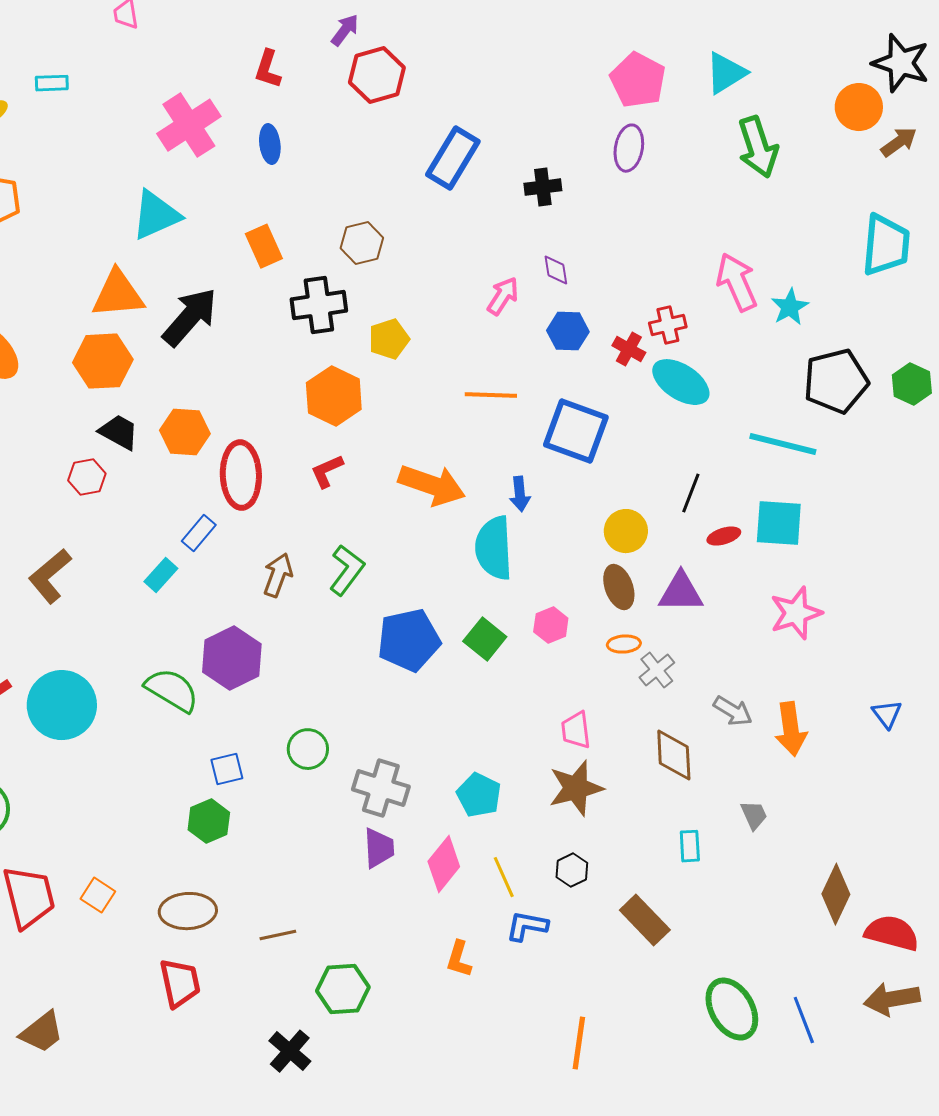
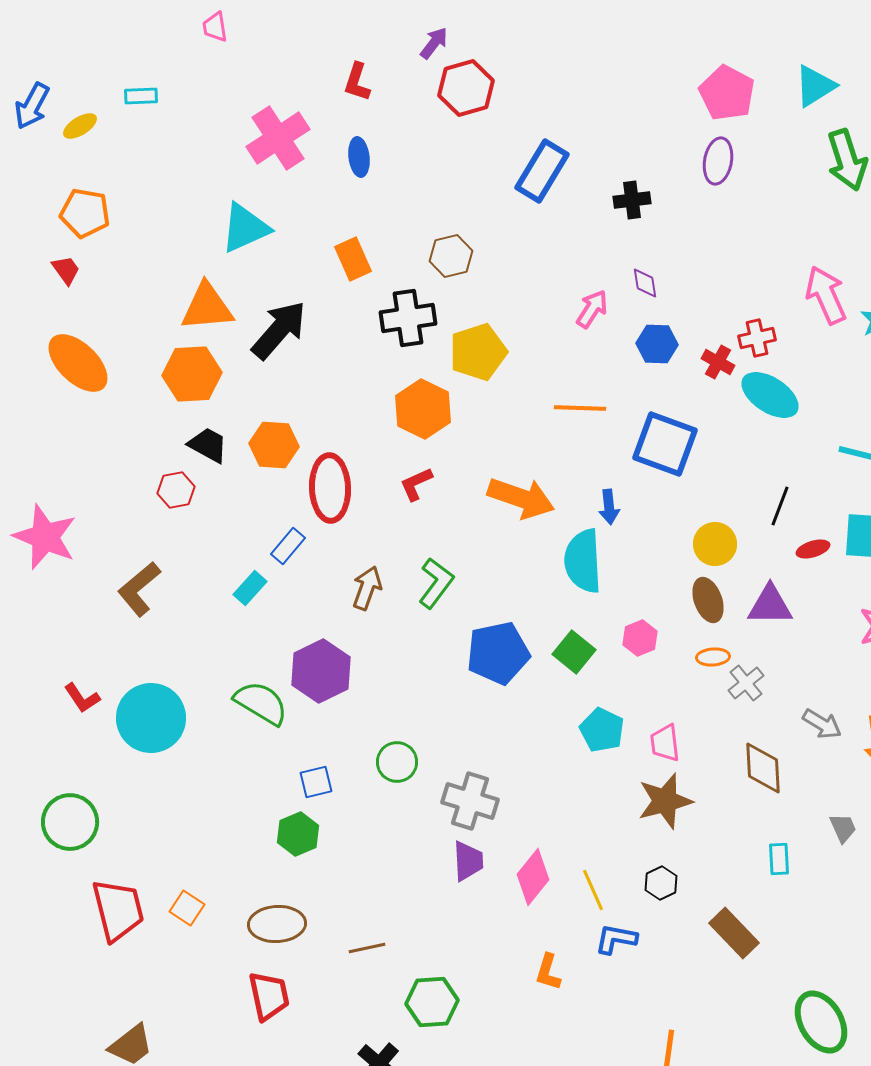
yellow pentagon: (389, 339) -> (478, 352), size x1.4
cyan pentagon: (479, 795) -> (602, 730), moved

